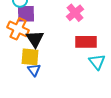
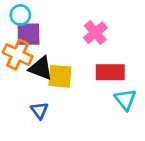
black triangle: (35, 39) -> (41, 68), turned -36
yellow square: (30, 57) -> (60, 76), moved

